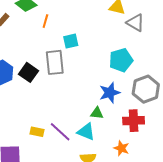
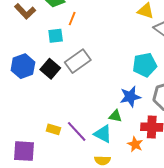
cyan square: (71, 41) -> (56, 36), moved
gray rectangle: (55, 62) -> (78, 61), turned 55
orange star: (121, 148) -> (135, 144), moved

